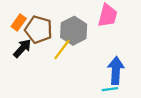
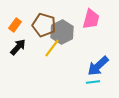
brown pentagon: (39, 30) -> (44, 25), moved
blue arrow: (116, 70) -> (98, 66), turned -135

